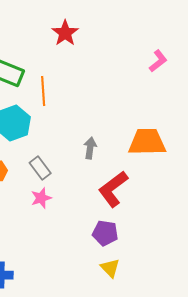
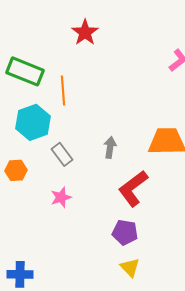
gray rectangle: (40, 168) -> (62, 154), moved

